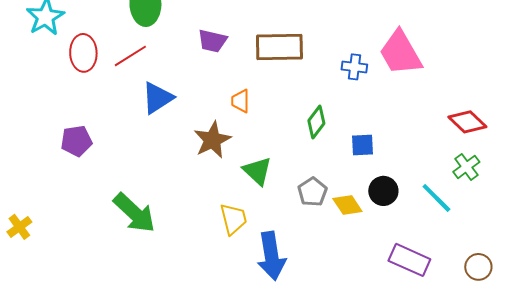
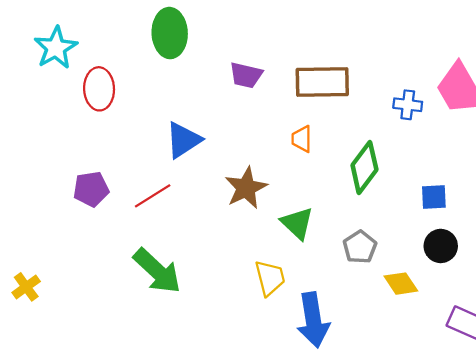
red line: (130, 56) -> (153, 196), moved
orange trapezoid: (240, 101) -> (302, 139), moved
green diamond: (316, 122) -> (364, 167), size x1.4
blue square: (362, 145) -> (434, 197), moved
yellow diamond: (347, 205) -> (401, 284), moved

